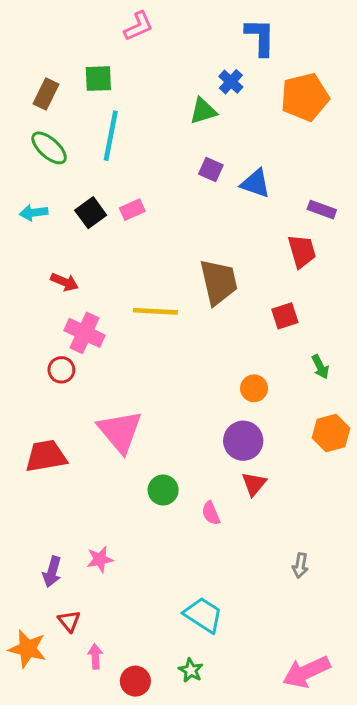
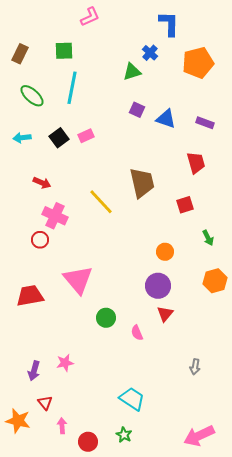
brown rectangle: (46, 94) -> (20, 54), moved
purple rectangle: (322, 210) -> (205, 123), moved
yellow line: (155, 311) -> (101, 202), turned 44

